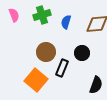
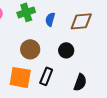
black rectangle: (62, 68) -> (46, 76), moved
orange square: (36, 80) -> (20, 77), turned -30

